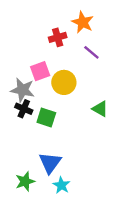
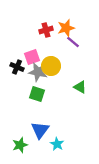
orange star: (83, 22) -> (66, 28), moved, turned 30
gray star: (23, 90) -> (38, 72), moved
black cross: (24, 109) -> (17, 67), moved
cyan star: (61, 185) -> (57, 144), moved

